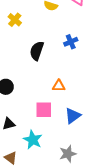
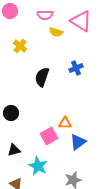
orange triangle: (59, 86) -> (65, 123), moved
pink square: (44, 110) -> (49, 136), turned -30

